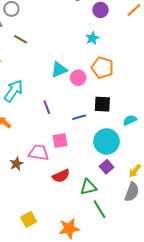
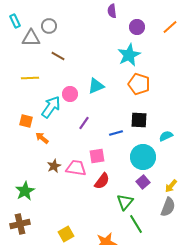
cyan star: (92, 38) -> (129, 55), size x1.6
pink circle: (78, 78) -> (70, 94), moved
purple line: (47, 107) -> (84, 123), turned 56
brown star: (16, 164) -> (54, 166), moved
red semicircle: (61, 176) -> (102, 181), moved, turned -30
green triangle: (88, 187) -> (125, 202), turned -36

